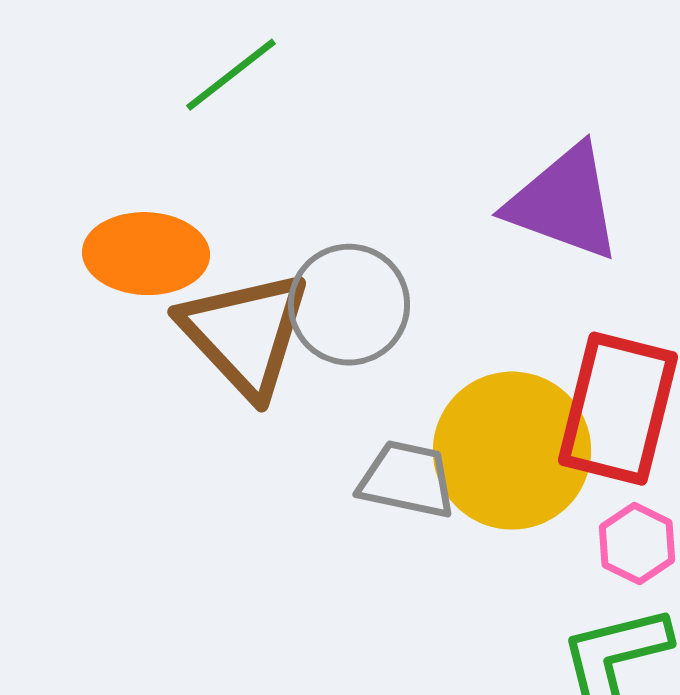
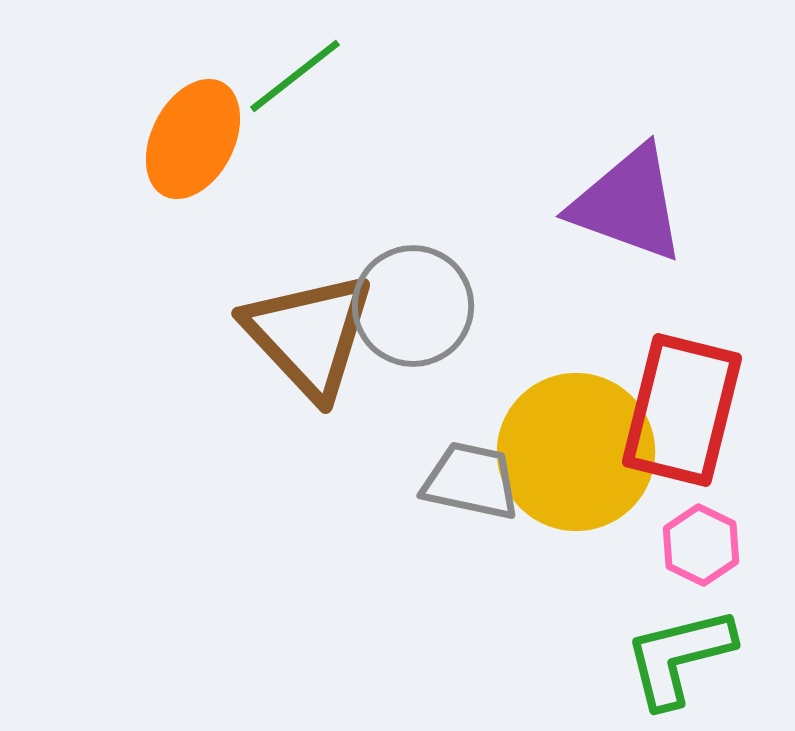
orange ellipse: (146, 254) -> (193, 139), moved, turned -65

